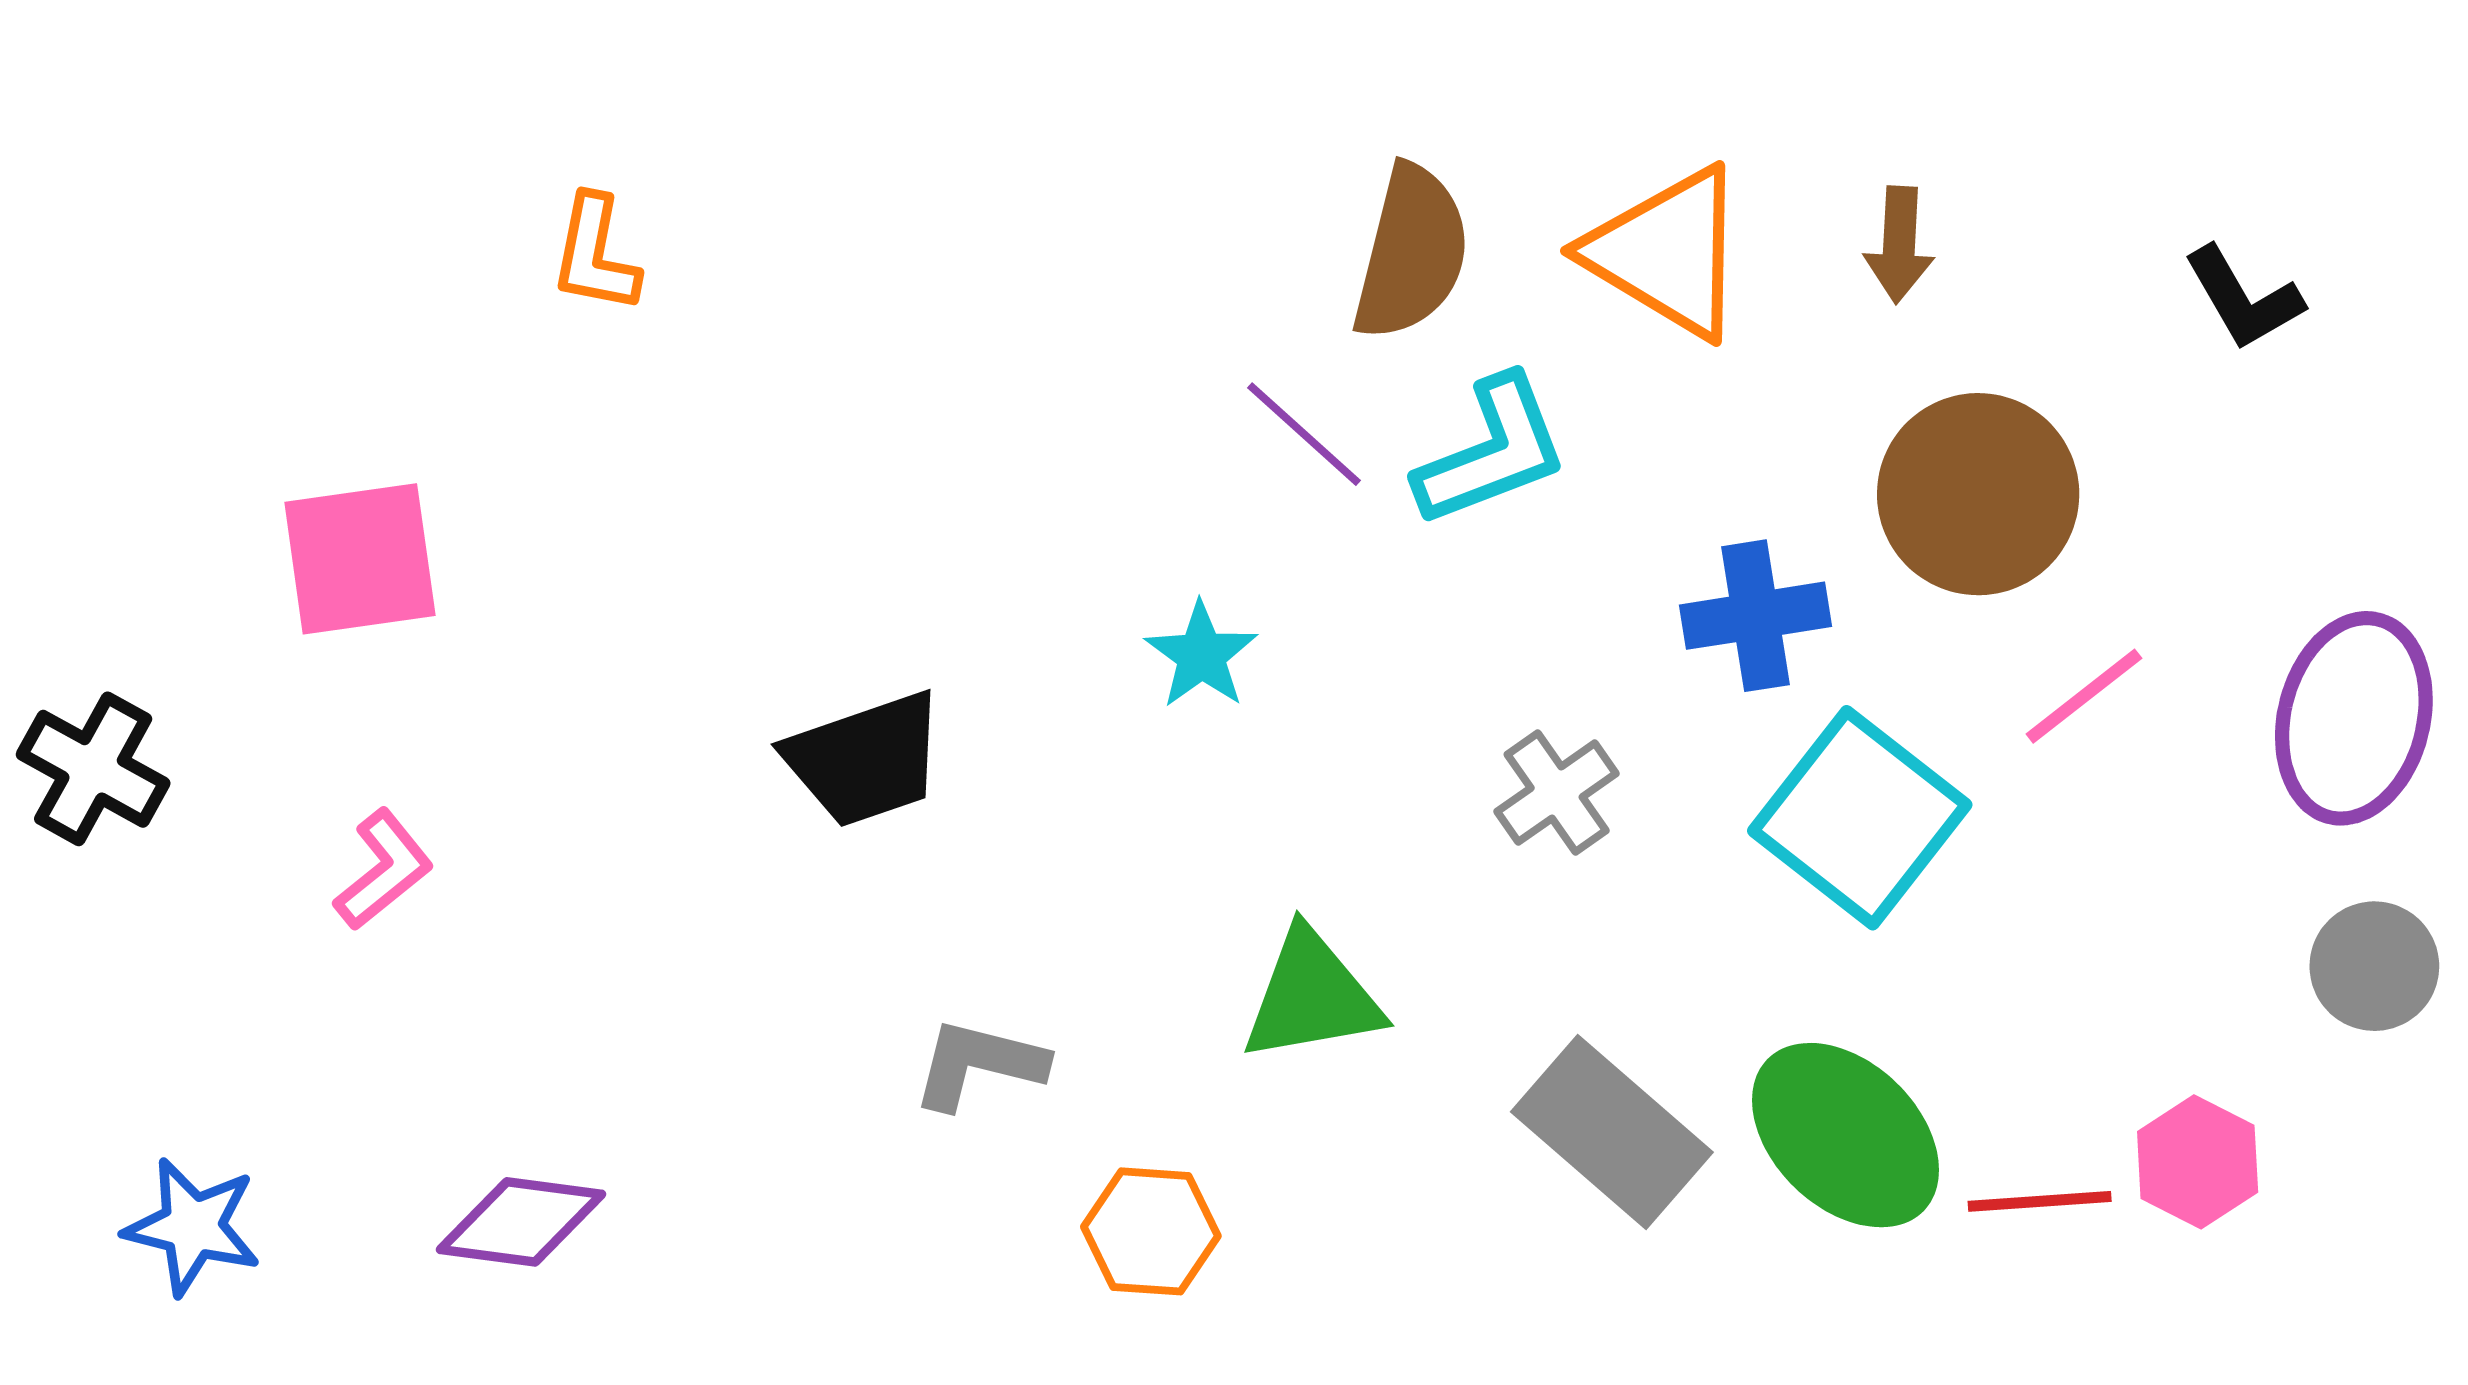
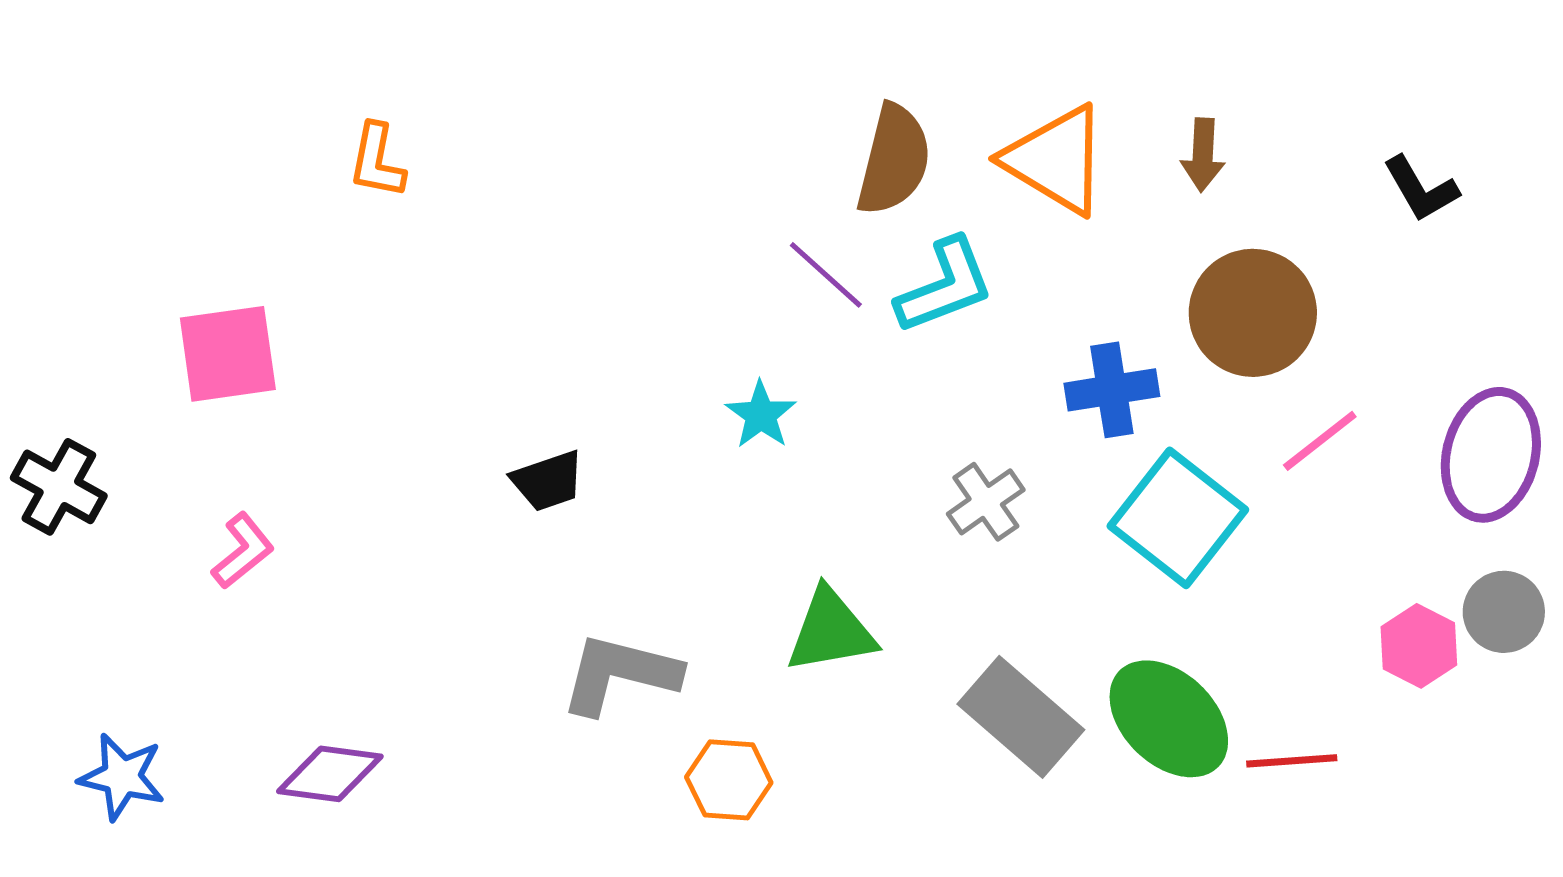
black trapezoid: (865, 759) -> (548, 481), size x0.7
gray L-shape: (979, 1064) -> (620, 674), size x1.4
pink hexagon: (2198, 1162) -> (1419, 646), moved

